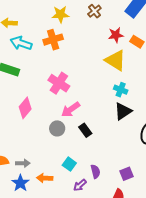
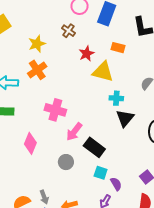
red star: (116, 35) -> (87, 54), moved
gray circle: (57, 128) -> (66, 162), moved
black rectangle: (85, 130) -> (94, 147), size x1.5
gray arrow: (23, 163) -> (44, 197), turned 88
cyan square: (69, 164) -> (101, 173), moved

